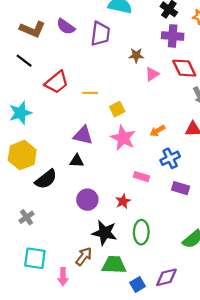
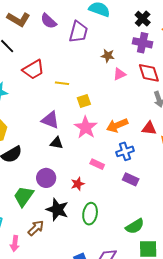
orange arrow: (157, 131) -> (117, 125), size x1.5
black triangle: (77, 161) -> (57, 143), moved
green trapezoid: (114, 265) -> (24, 196), moved, turned -65

